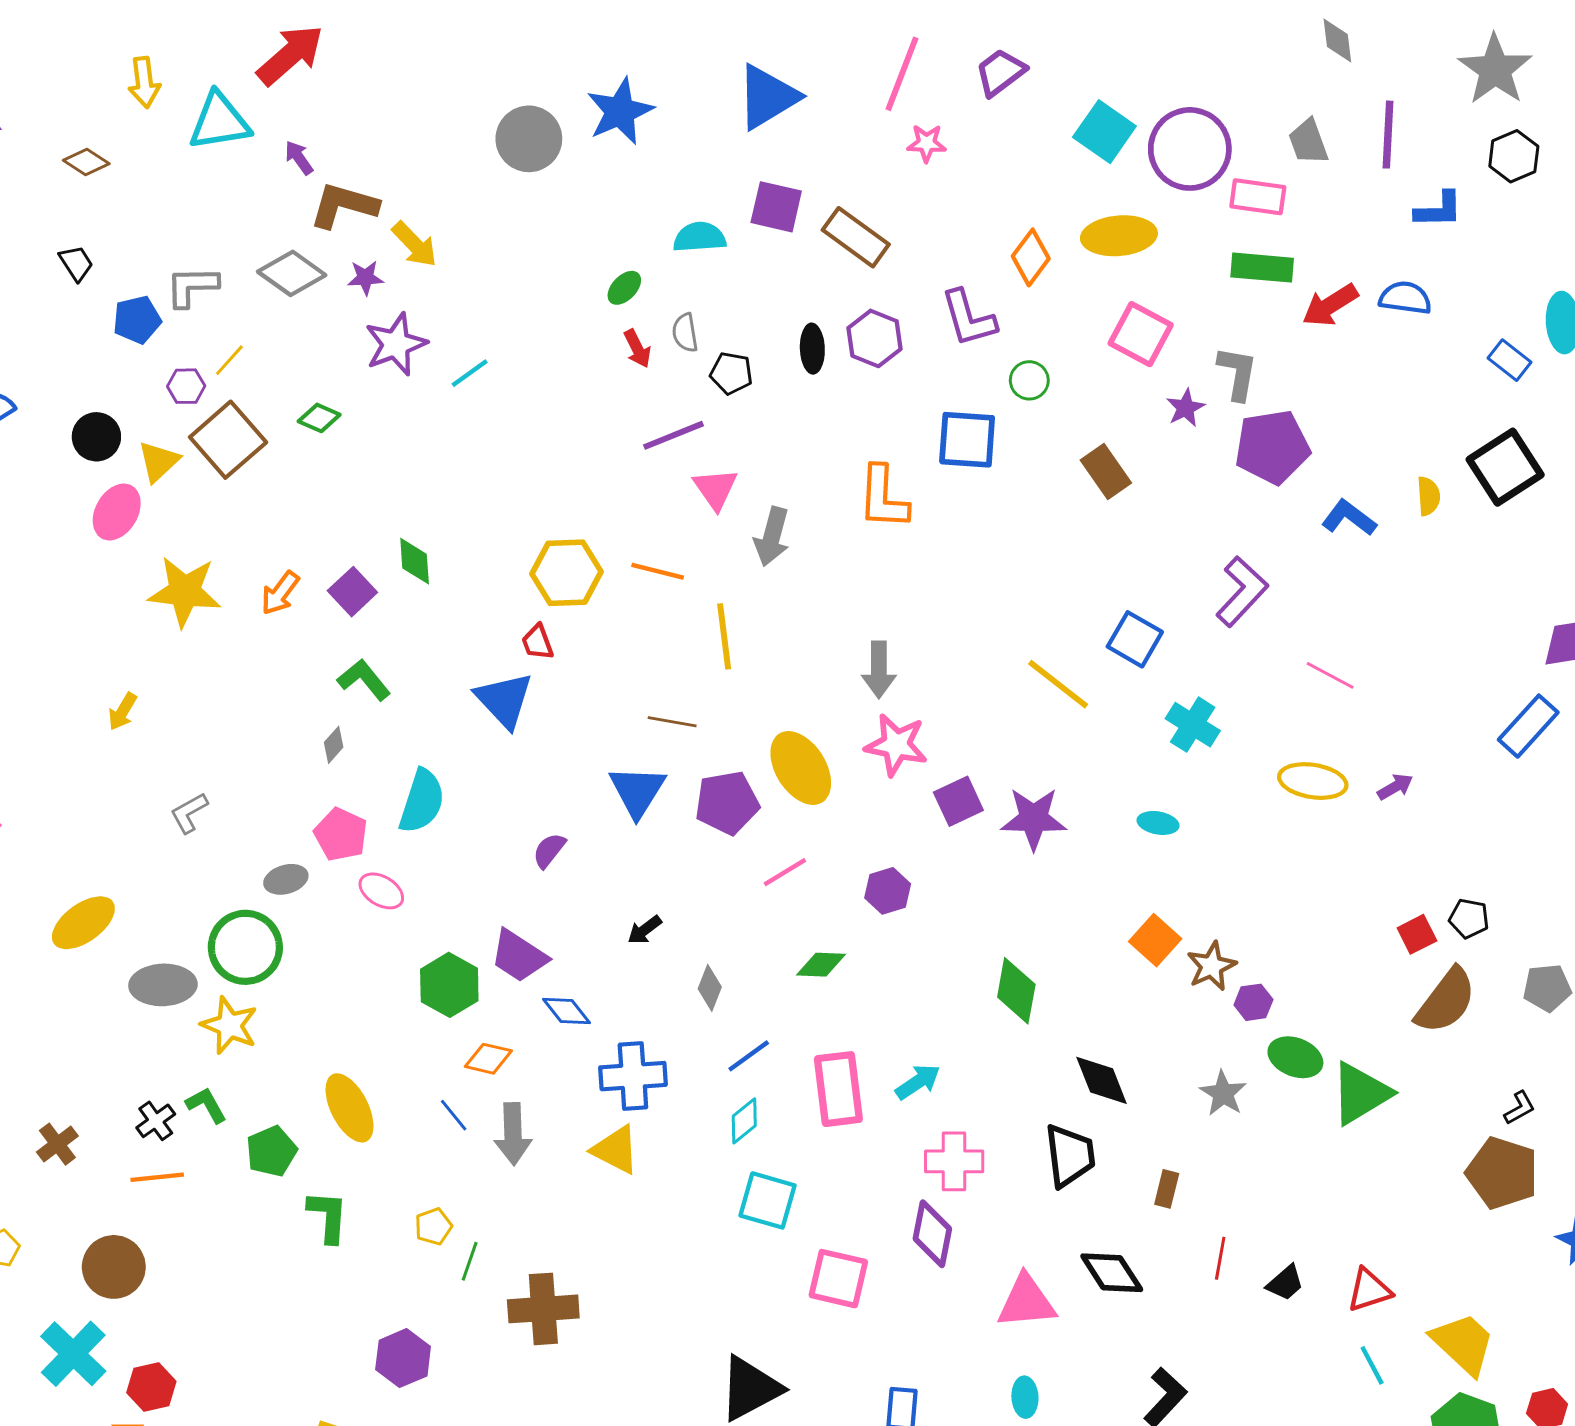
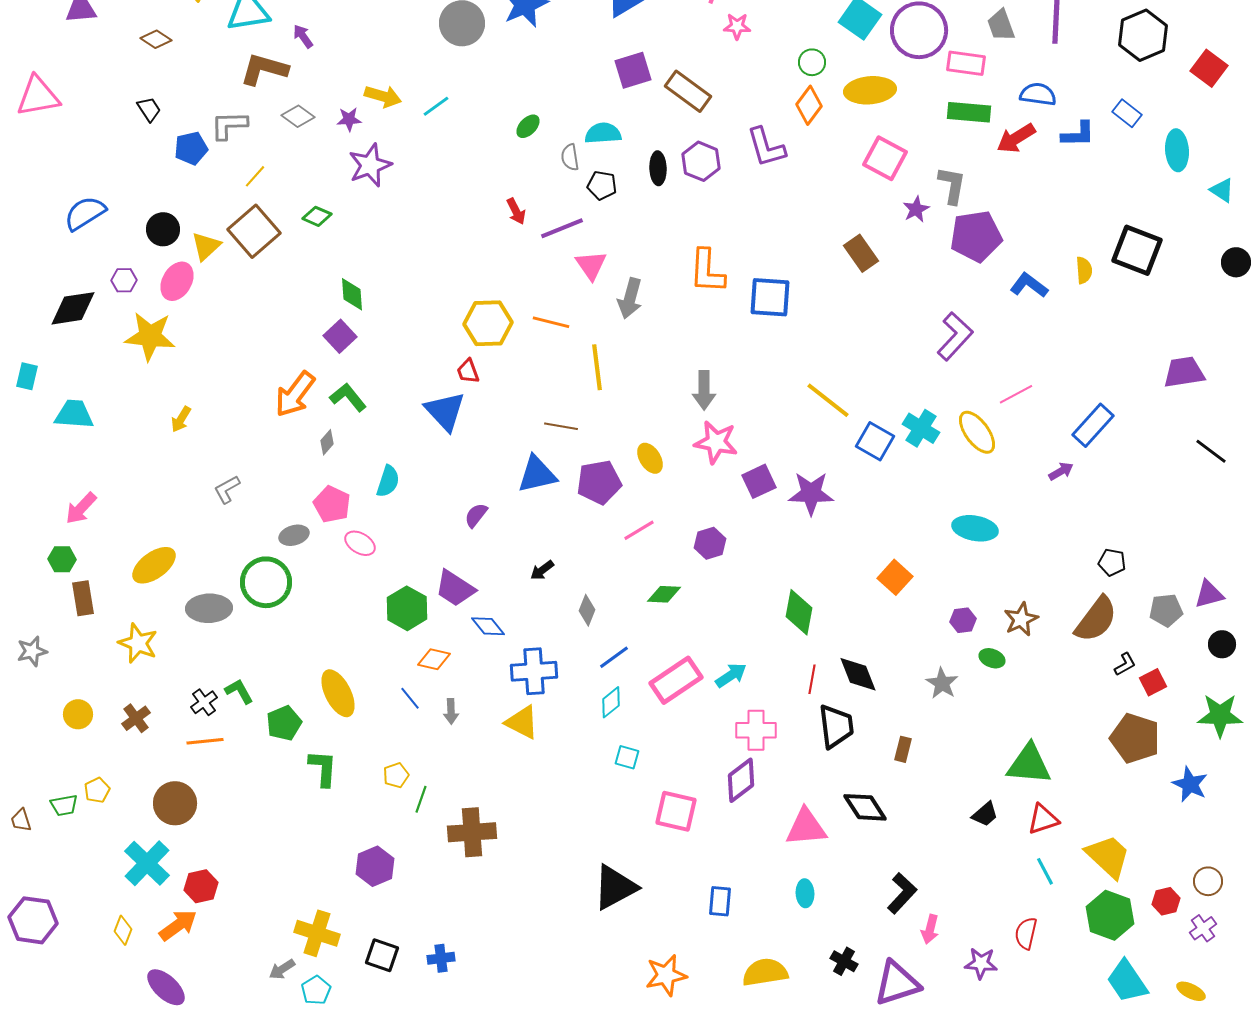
black hexagon: (1514, 156) -> (1143, 35), size x1.4
brown L-shape: (344, 205) -> (264, 69), moved
purple square: (776, 207) -> (633, 70), turned -30
blue L-shape: (1439, 210) -> (1078, 134), moved
cyan semicircle: (700, 237) -> (603, 133), moved
yellow arrow: (415, 244) -> (383, 96), turned -30
gray diamond: (292, 273) -> (298, 116), size x0.7
blue semicircle: (1405, 298) -> (1038, 94), moved
red arrow: (637, 349) -> (516, 211), moved
blue rectangle: (1509, 360) -> (1127, 113), moved
cyan line: (470, 373) -> (436, 106), moved
green circle: (1029, 380) -> (812, 62), moved
purple hexagon: (186, 386) -> (124, 280), moved
blue square: (967, 440) -> (770, 297), moved
black square: (1505, 467) -> (1137, 250), turned -36
green diamond: (415, 561) -> (352, 294), moved
yellow star: (185, 592) -> (150, 336), moved
orange arrow: (280, 593) -> (295, 394), moved, size x1.5
blue square: (1135, 639) -> (875, 441), moved
pink line: (1330, 675) -> (1016, 394), turned -56
blue rectangle: (1528, 726) -> (1093, 425), moved
yellow ellipse: (801, 768) -> (650, 458), size x0.6
yellow ellipse: (1313, 781) -> (977, 432), moved, turned 45
blue triangle: (637, 791) -> (537, 474), turned 45
cyan semicircle: (422, 801) -> (388, 481), size x0.7
cyan ellipse: (1158, 823) -> (975, 528), moved, size x1.6
red square: (1417, 934) -> (1153, 682), moved
brown star: (1212, 966) -> (1021, 619), moved
yellow star: (229, 1025) -> (138, 643), moved
green ellipse: (1295, 1057) -> (992, 658), size x0.7
pink rectangle: (838, 1089) -> (676, 680), turned 63
green triangle: (1360, 1093) -> (1029, 764), moved, turned 36
black L-shape: (1520, 1108) -> (1125, 664), moved
gray arrow: (513, 1134) -> (451, 711), size x0.6
cyan square: (767, 1200) -> (627, 757), size x0.6
purple diamond: (932, 1234) -> (741, 780), turned 42
red line: (1220, 1258) -> (812, 679), moved

